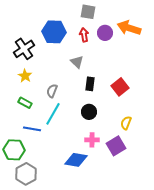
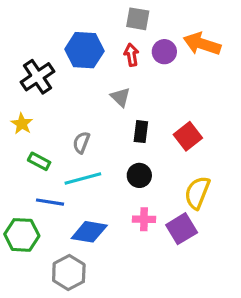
yellow star: (25, 76) -> (22, 124), moved
cyan line: (53, 114) -> (83, 179), turned 45
yellow semicircle: (126, 123) -> (197, 193), size x1.5
blue diamond: (76, 160) -> (89, 232), moved
gray hexagon: (26, 174) -> (69, 273), moved

